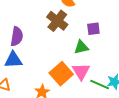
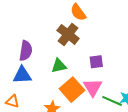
purple square: (93, 29) -> (96, 62), moved
green triangle: (81, 47) -> (59, 66), moved

